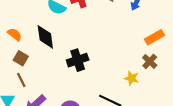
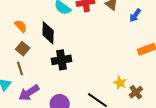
black cross: (78, 60) -> (62, 60), moved
brown cross: (150, 61) -> (136, 92), moved

